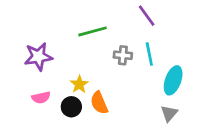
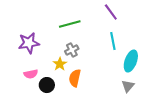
gray cross: (123, 55) -> (72, 50), moved, turned -32
orange semicircle: (99, 103) -> (75, 78), turned 36
black circle: (71, 107) -> (47, 85), moved

